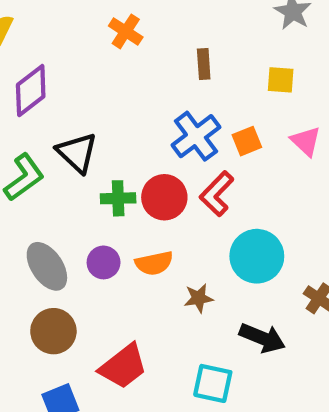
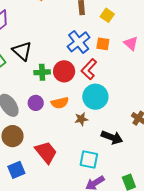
yellow square: (281, 80) -> (107, 15), moved, turned 32
orange square: (247, 141) -> (103, 44), turned 32
cyan circle: (257, 256) -> (95, 97), moved
red trapezoid: (123, 366) -> (46, 152), turned -90

